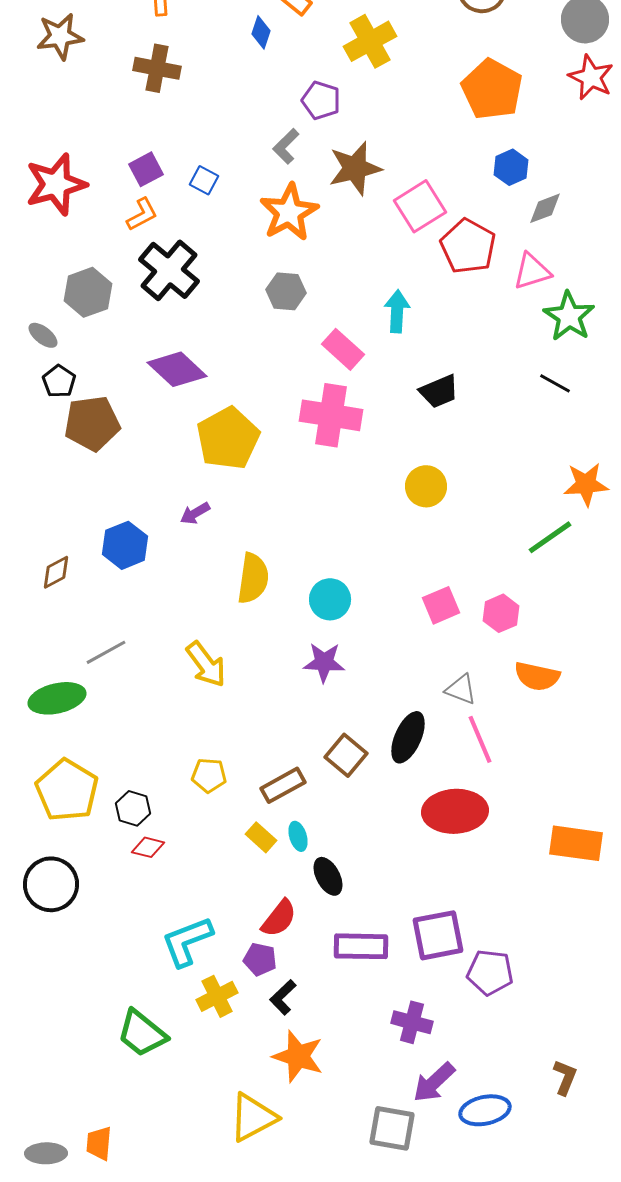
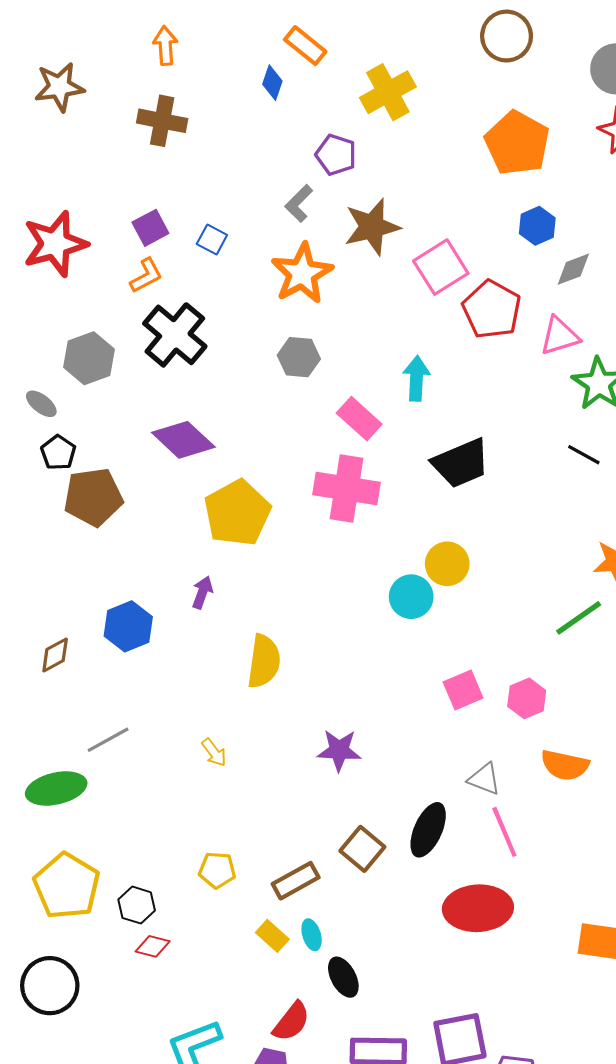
black trapezoid: (439, 391) -> (461, 463), size x1.4
purple arrow: (195, 513) -> (202, 592), turned 140
cyan circle: (330, 599) -> (411, 597), moved
yellow arrow: (206, 664) -> (214, 752), size x0.6

